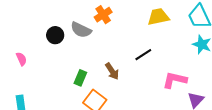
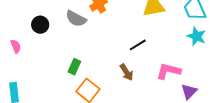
black circle: (55, 35) -> (40, 25), moved
brown arrow: (112, 71) -> (127, 72), moved

